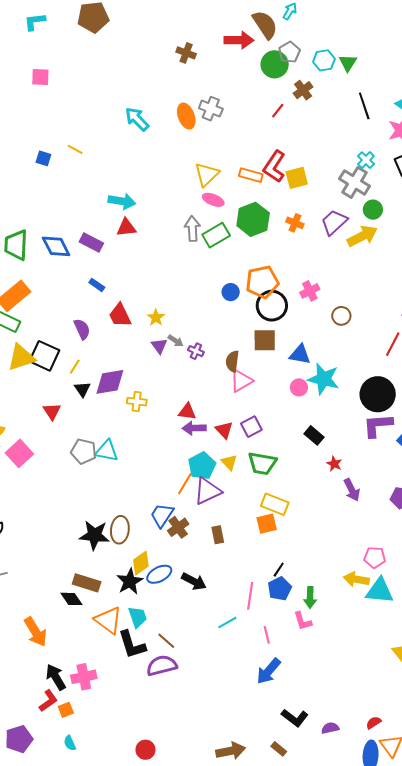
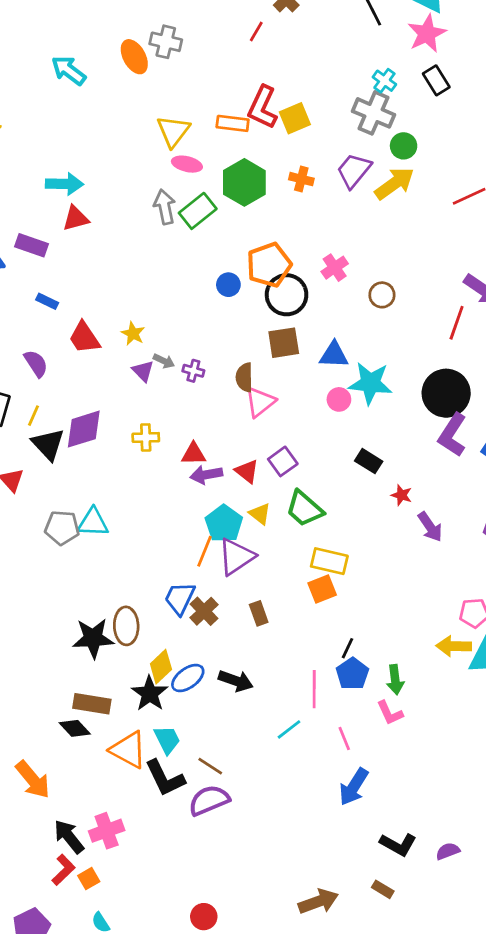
black triangle: (82, 389) -> (48, 444), size x1.5
yellow cross: (137, 402) -> (146, 437), moved
purple L-shape: (378, 425) -> (452, 435), turned -44
green trapezoid: (262, 463) -> (304, 509), turned 40

